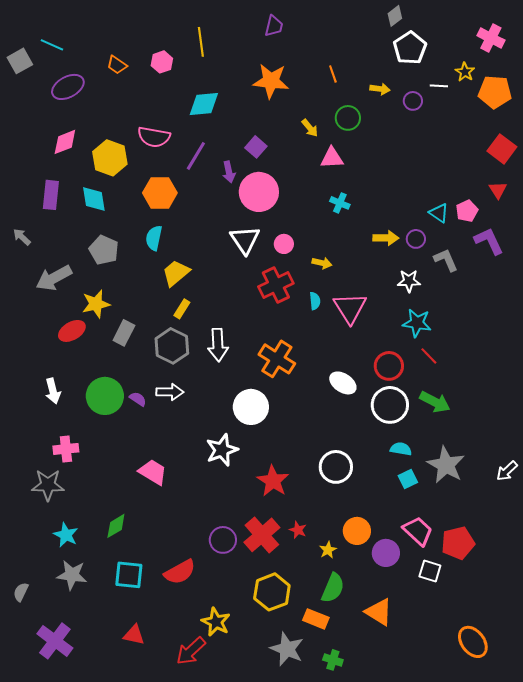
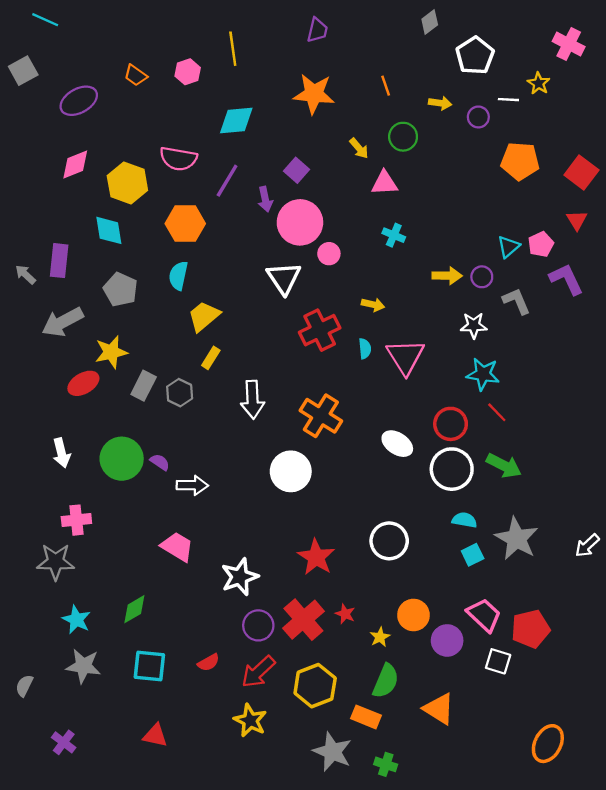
gray diamond: (395, 16) -> (430, 22), moved
cyan line: (52, 45) -> (45, 20), moved
orange pentagon: (495, 92) -> (520, 161), moved
purple rectangle: (51, 195) -> (59, 261), moved
cyan triangle: (439, 213) -> (508, 247), turned 45
pink circle: (284, 244) -> (329, 254), moved
gray hexagon: (172, 346) -> (180, 393), moved, size x0.7
white arrow: (170, 392) -> (192, 485), moved
white star: (222, 450) -> (240, 577), moved
red semicircle: (180, 572) -> (208, 662), size x0.6
purple cross: (55, 641) -> (64, 742), size x0.6
orange ellipse: (473, 642) -> (548, 744), turned 64
red arrow: (191, 651) -> (258, 672), moved

